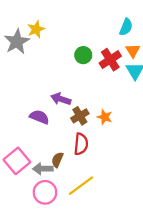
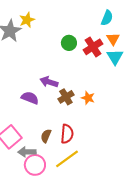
red semicircle: (81, 144) -> (67, 134), moved
gray arrow: (43, 169) -> (27, 152), moved

